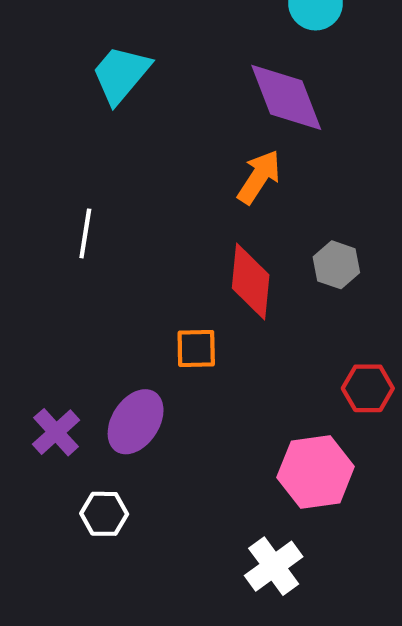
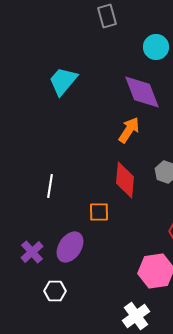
white line: (85, 233) -> (50, 186), moved

